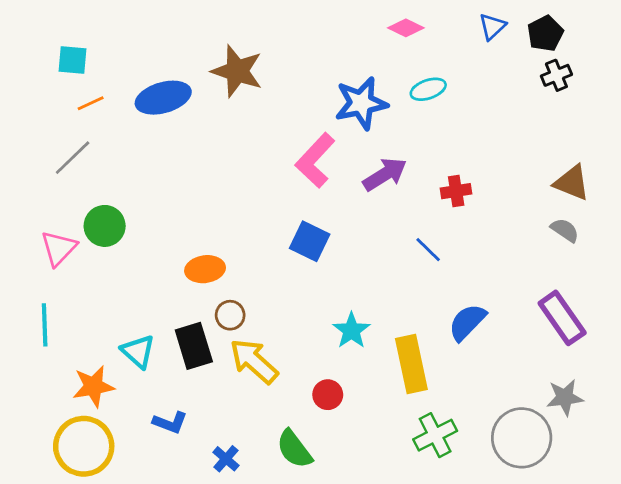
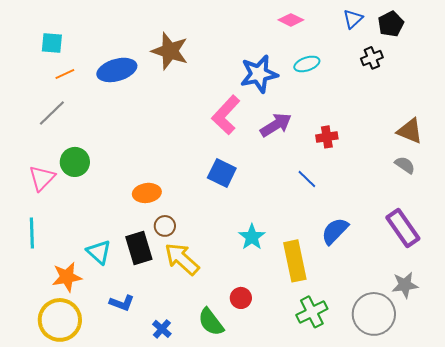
black cross: (556, 75) -> (372, 58), moved
red circle: (328, 395) -> (241, 298), moved

